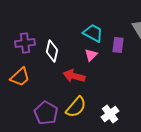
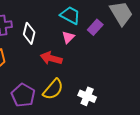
purple rectangle: (118, 45) -> (95, 27), turned 35
white cross: (110, 114) -> (87, 96), turned -30

